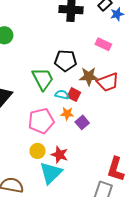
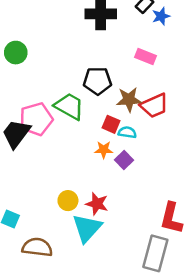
green trapezoid: (43, 79) -> (69, 106), turned -30
cyan semicircle: (62, 95) -> (127, 132), moved
pink pentagon: (41, 121) -> (36, 119), moved

